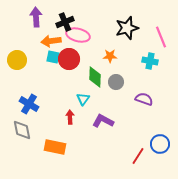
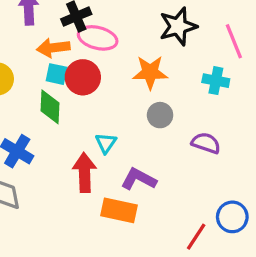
orange star: (110, 56) -> (150, 72), size x1.5
green diamond: (95, 77) -> (50, 107), moved
red arrow: (70, 117) -> (84, 173), size x1.6
orange rectangle: (55, 147) -> (119, 210), moved

